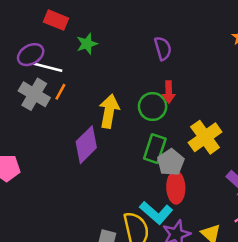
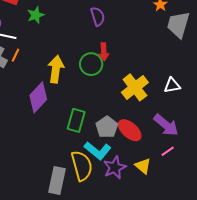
green rectangle: (155, 149) -> (76, 120), moved
gray pentagon: (171, 162) -> (107, 127), moved
red ellipse: (176, 187) -> (130, 130), moved, turned -45

